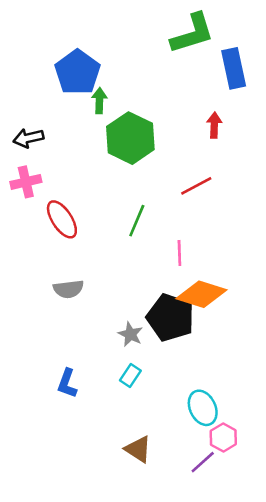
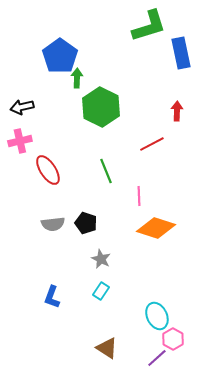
red arrow: (214, 125) -> (177, 111), moved
green line: (137, 221) -> (106, 171), turned -45
black pentagon: (170, 317) -> (86, 223), moved, size x0.6

